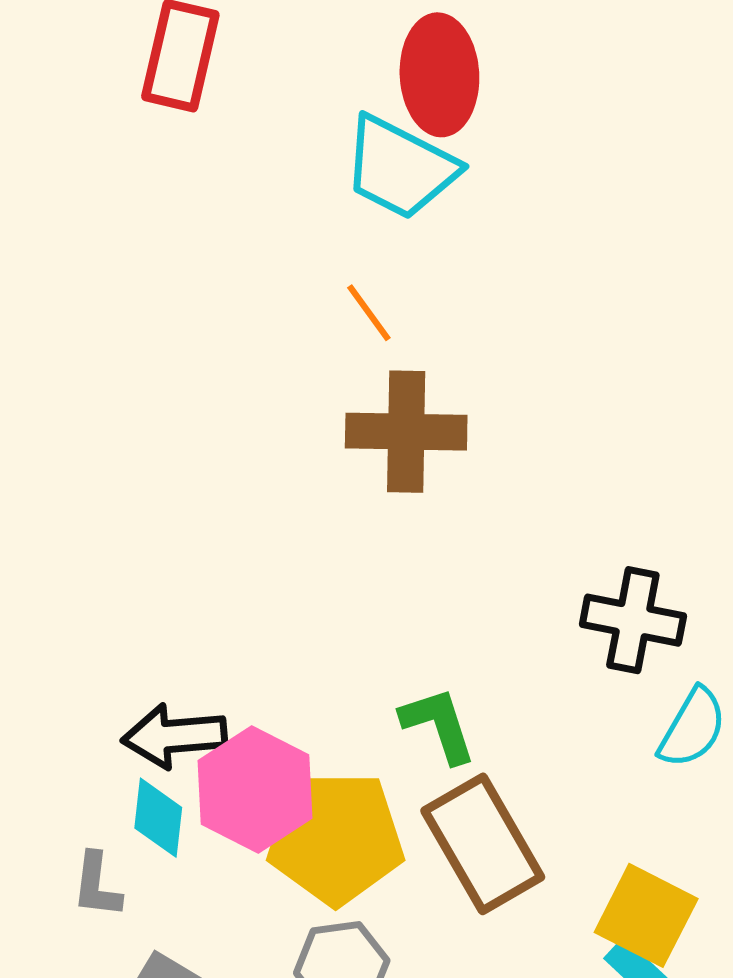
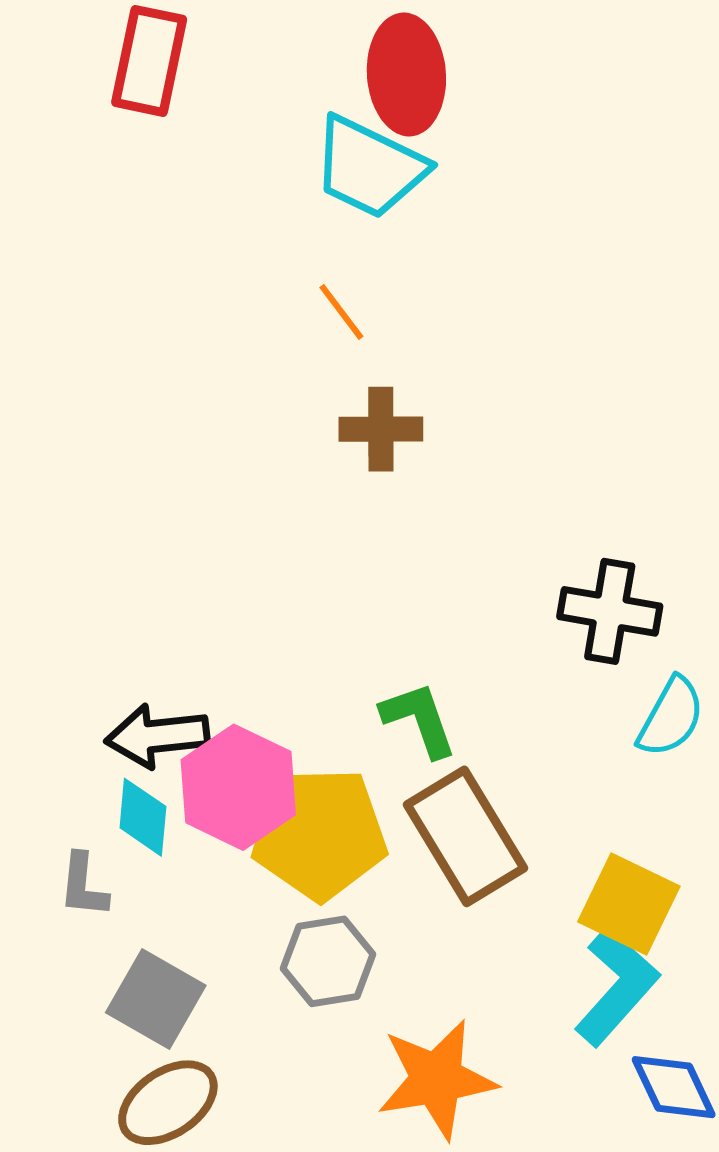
brown cross: (406, 432) -> (381, 429), size x0.7

